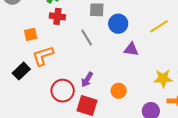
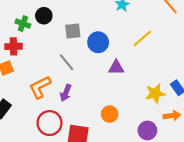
red cross: (57, 16) -> (14, 46), moved
orange L-shape: (43, 56) -> (40, 87), moved
purple arrow: (87, 80) -> (66, 93), moved

